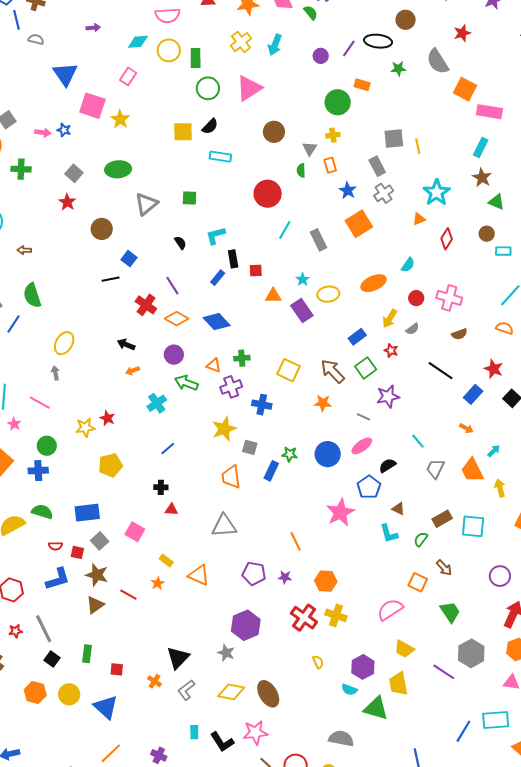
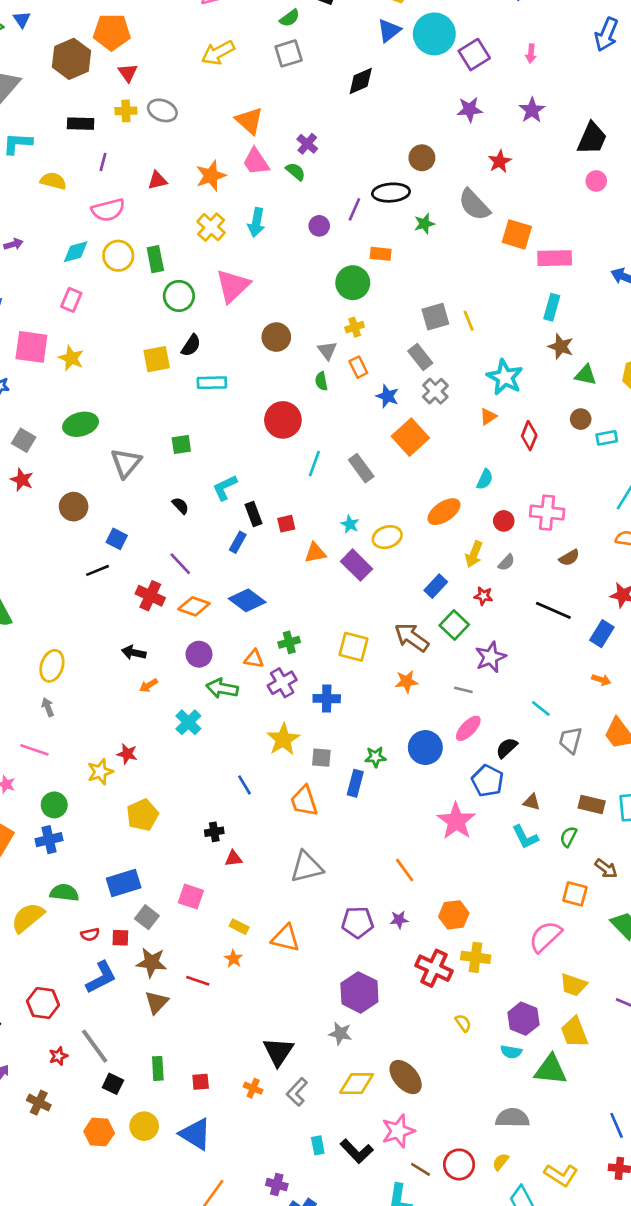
blue line: (168, 448) -> (245, 785), moved, turned -70
brown rectangle: (442, 519) -> (592, 805), turned 54

